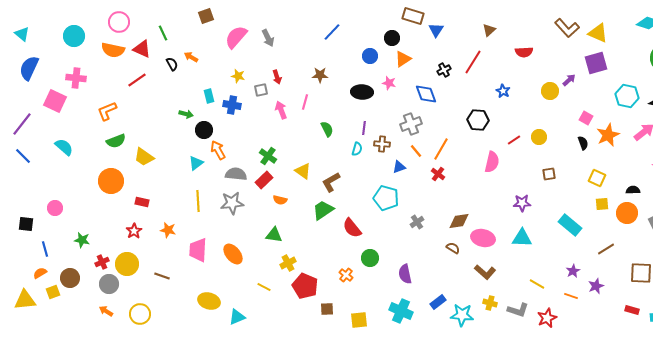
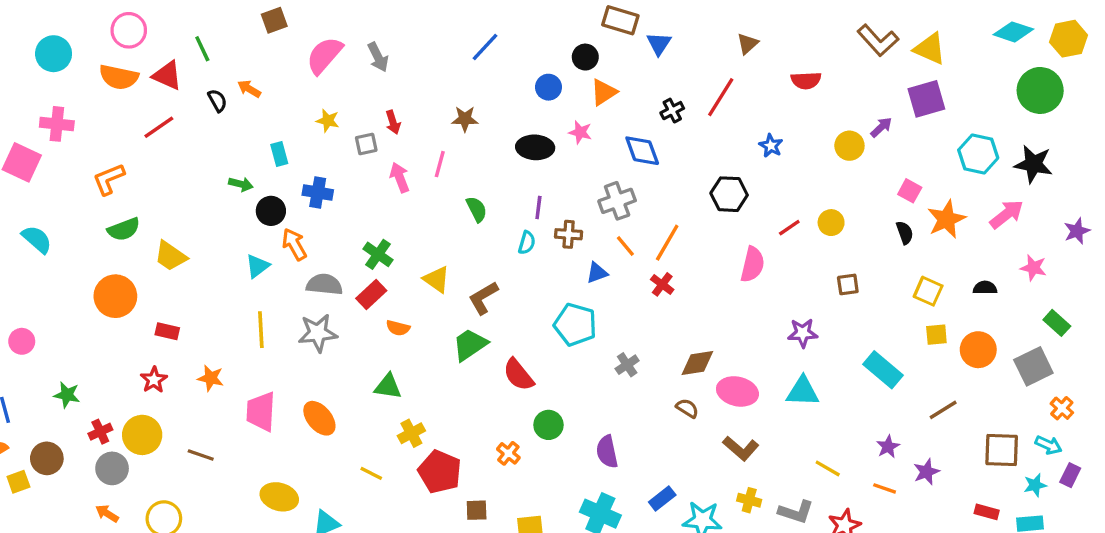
blue cross: (232, 105) -> (318, 192), moved
black semicircle: (633, 190) -> (985, 288), moved

